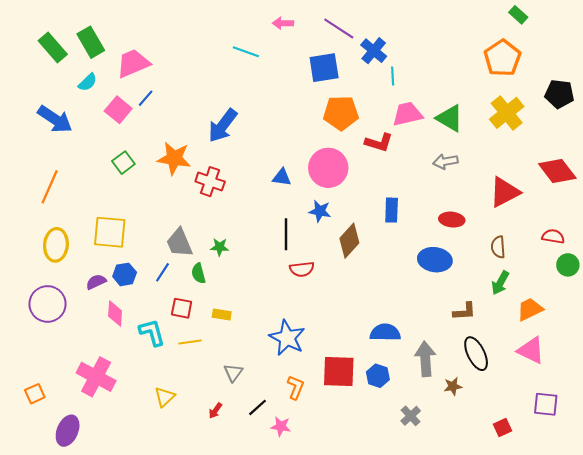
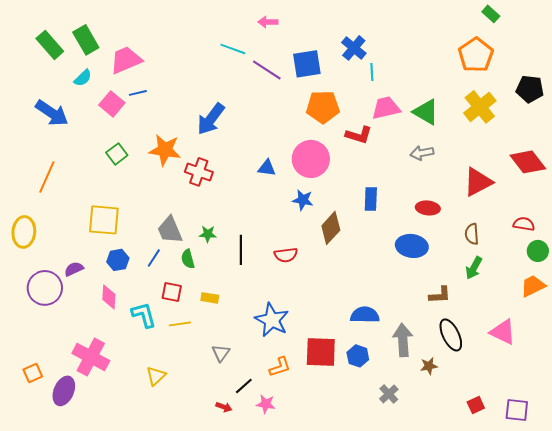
purple line: (339, 28) -> (267, 70), moved
blue line: (146, 98) -> (138, 93), turned 36
black line: (286, 234) -> (241, 250), moved
yellow ellipse: (56, 245) -> (24, 232), moved
purple semicircle: (96, 282) -> (74, 269), moved
orange trapezoid: (530, 309) -> (533, 286), moved
orange L-shape: (296, 387) -> (280, 367), turned 50
purple square: (546, 404) -> (517, 410), moved
red arrow: (215, 411) -> (224, 407), moved, turned -105
purple ellipse: (68, 431) -> (64, 391), moved

